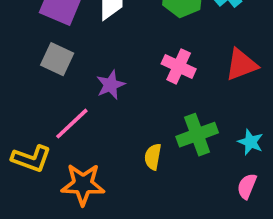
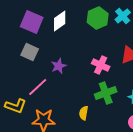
pink cross: (179, 66) -> (101, 65), moved
yellow semicircle: (153, 157) -> (84, 113), moved

